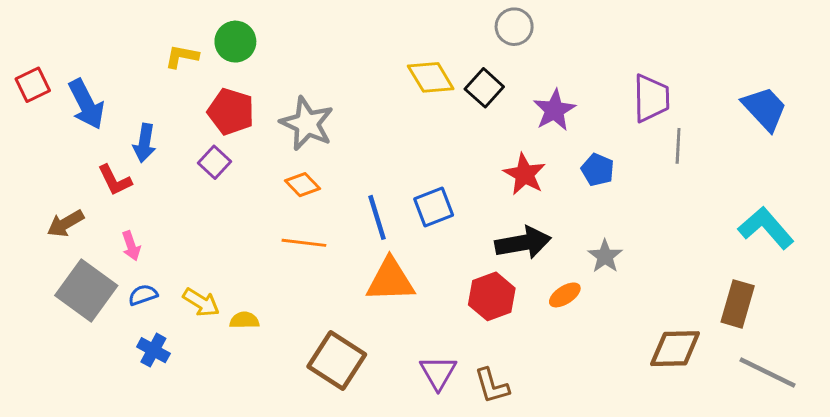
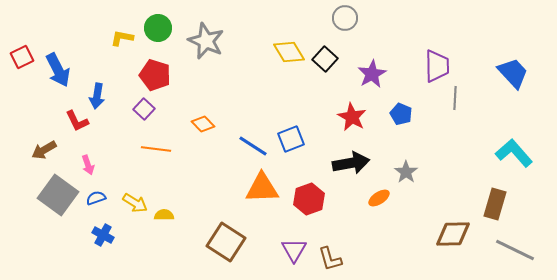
gray star: (307, 124) -> (206, 41), moved
blue line: (377, 217) -> (253, 146), turned -40
orange line: (304, 243) -> (156, 149), moved
red hexagon: (492, 296) -> (309, 199), moved

